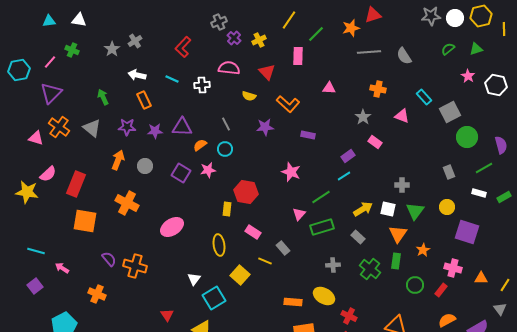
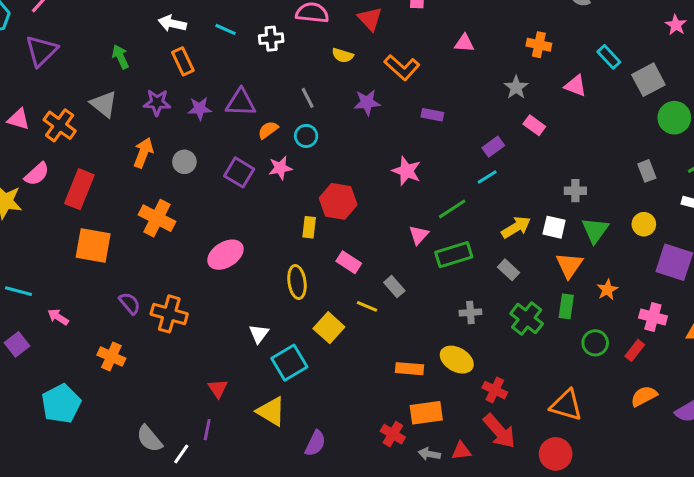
orange cross: (59, 127) -> (60, 125), moved

